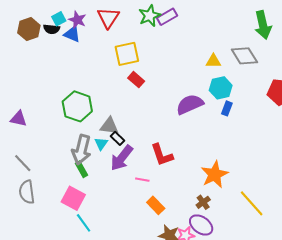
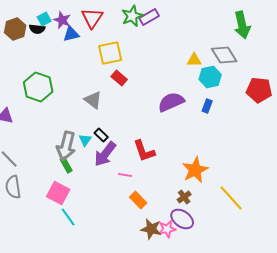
blue triangle: (72, 34) -> (71, 34), moved, turned -36
cyan hexagon: (221, 88) -> (210, 77), moved
green hexagon: (77, 106) -> (38, 87), moved
gray triangle: (109, 126) -> (93, 100), moved, turned 30

